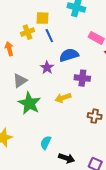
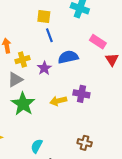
yellow cross: (28, 32) -> (22, 60), moved
purple cross: (82, 78) -> (81, 94), moved
brown cross: (95, 116) -> (85, 143), moved

